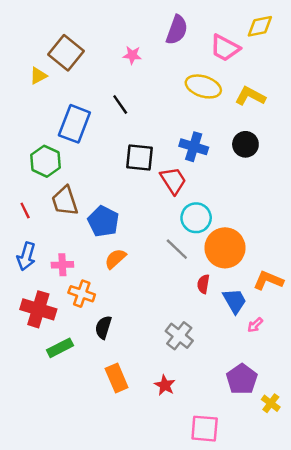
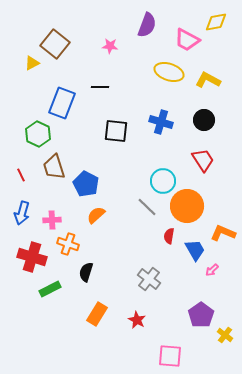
black line: (120, 105) -> (100, 87), turned -54
red trapezoid: (173, 180) -> (203, 160), moved
orange rectangle: (117, 378) -> (97, 314), turned 55

